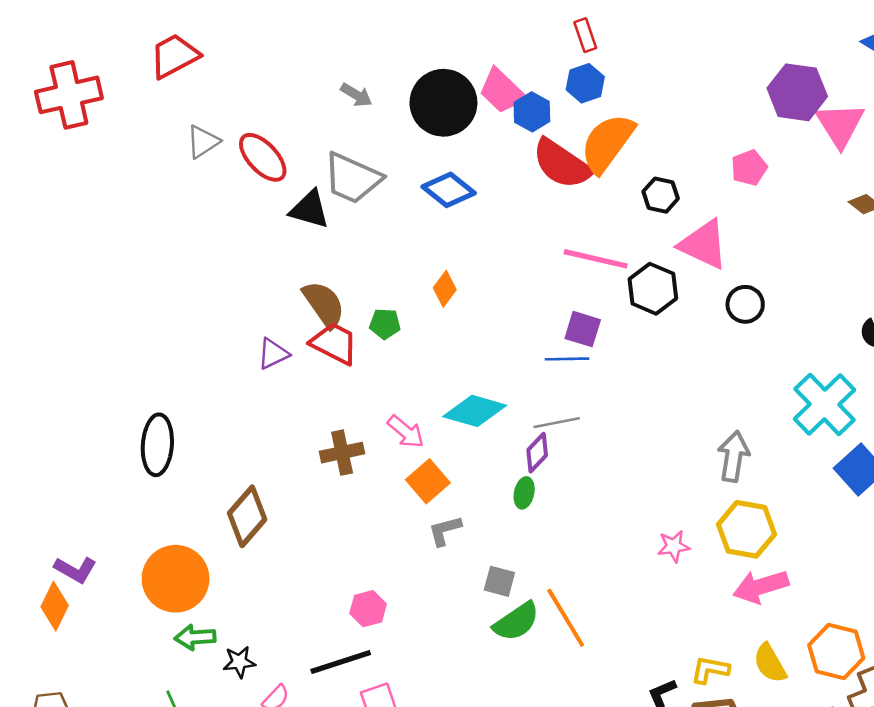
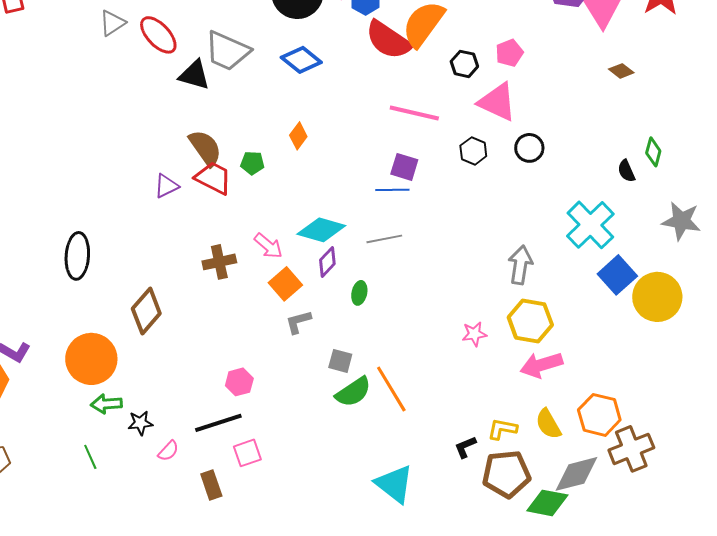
pink pentagon: (749, 168) -> (509, 53), moved
black hexagon: (653, 289) -> (473, 151), moved, size x0.7
purple diamond: (537, 453) -> (327, 262), moved

